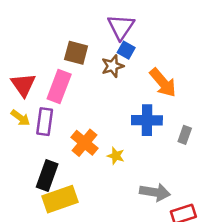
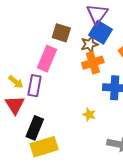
blue square: (126, 50) -> (101, 32), size x1.6
red triangle: (23, 85) -> (15, 105), moved
orange cross: (84, 143) -> (93, 63), moved, turned 30

